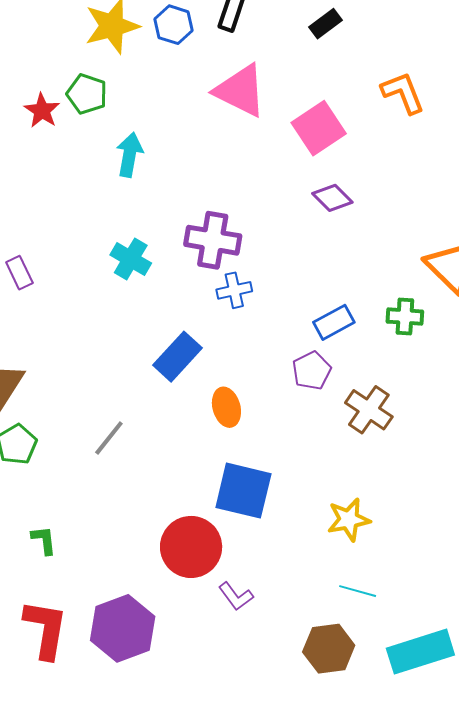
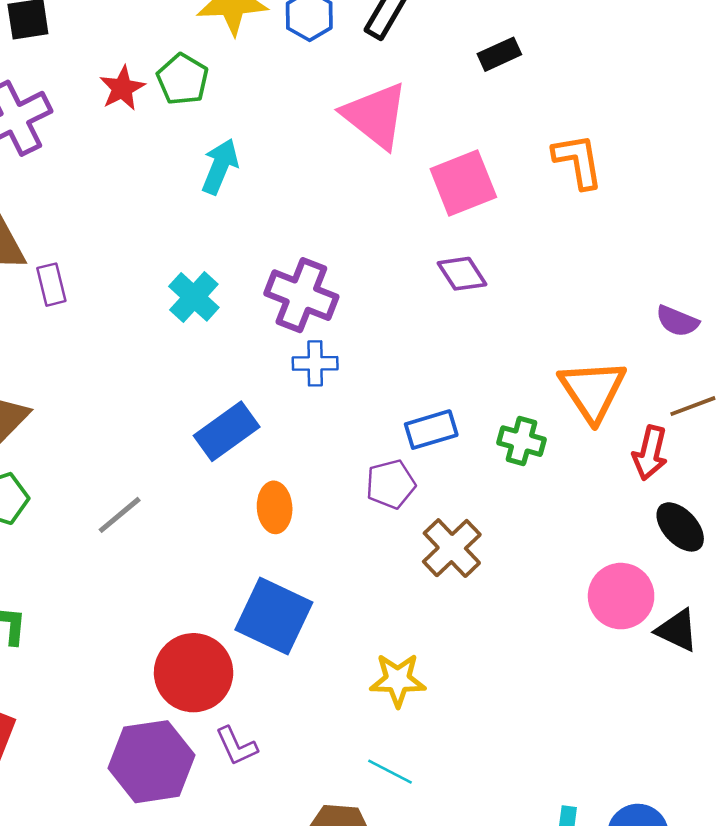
purple hexagon: (123, 628) -> (151, 762), moved

